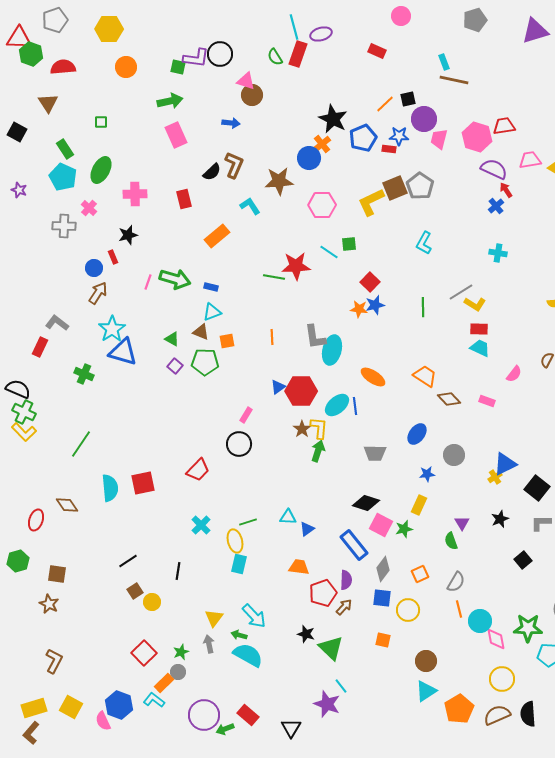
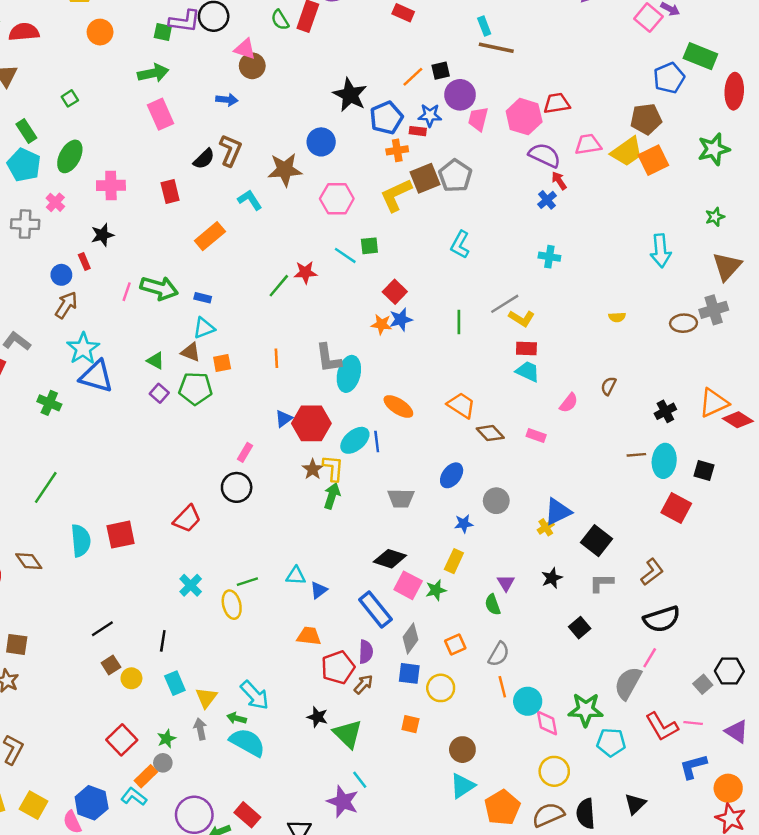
green square: (101, 122) -> (70, 98), turned -32
orange cross: (322, 144) -> (397, 150), moved, turned 30
red star: (296, 266) -> (305, 272), size x0.7
green line: (274, 277) -> (279, 286), turned -60
cyan rectangle: (239, 564) -> (175, 683), moved, turned -36

